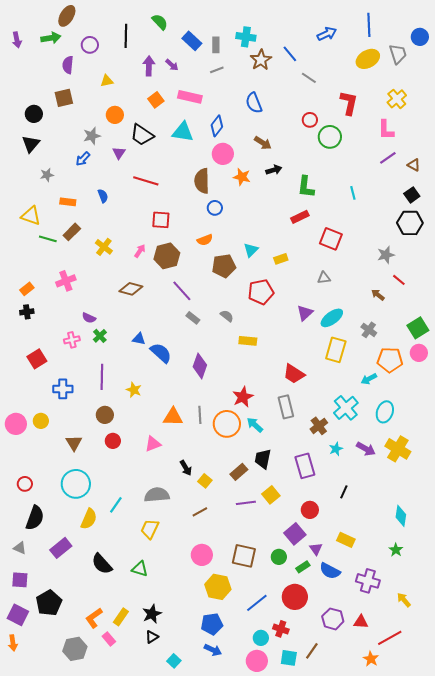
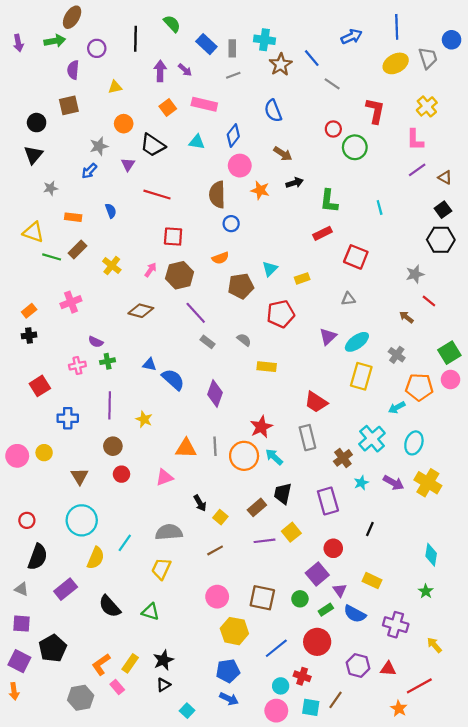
cyan triangle: (183, 132) -> (197, 142), size x0.7
green cross: (100, 336) -> (108, 361), turned 32

